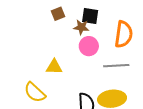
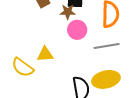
yellow semicircle: (35, 92) -> (23, 67), moved

